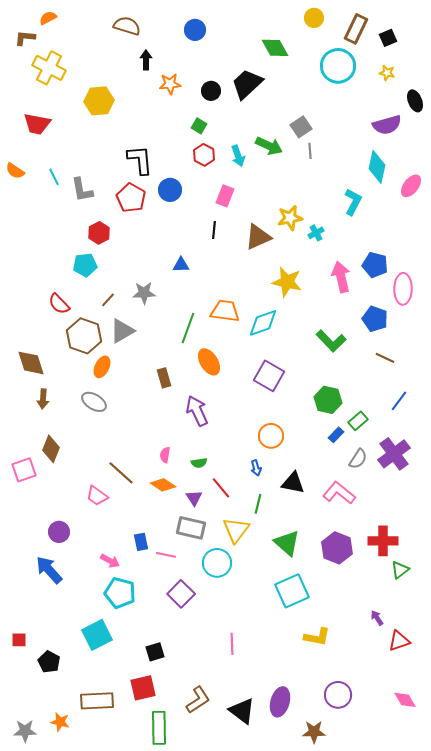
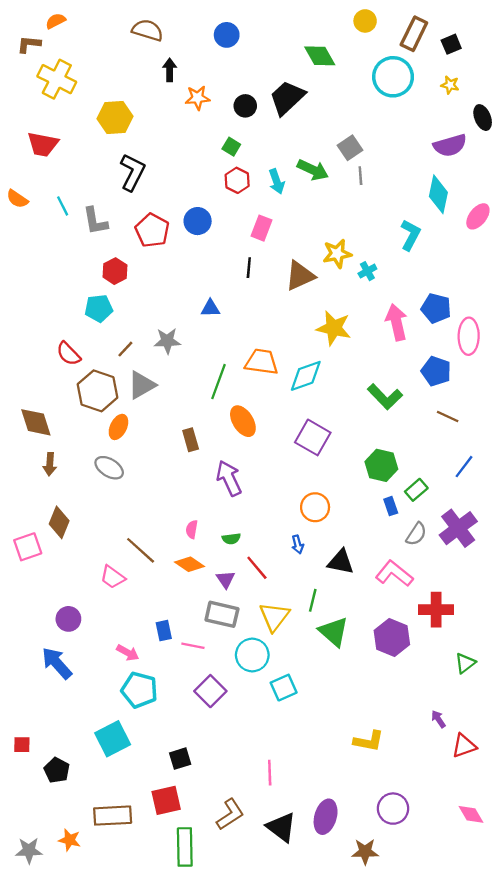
black L-shape: (140, 160) -> (132, 172), moved, turned 32
blue rectangle: (336, 435) -> (391, 506), turned -63
green line: (258, 504) -> (313, 600), moved
red cross: (383, 541) -> (436, 610), moved
cyan square: (292, 591) -> (284, 688), moved, size x0.7
pink line: (232, 644) -> (270, 773), moved

